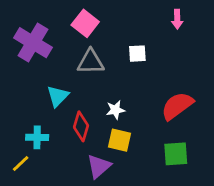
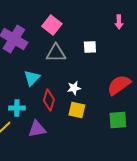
purple triangle: (99, 166) -> (37, 129), moved, turned 30

